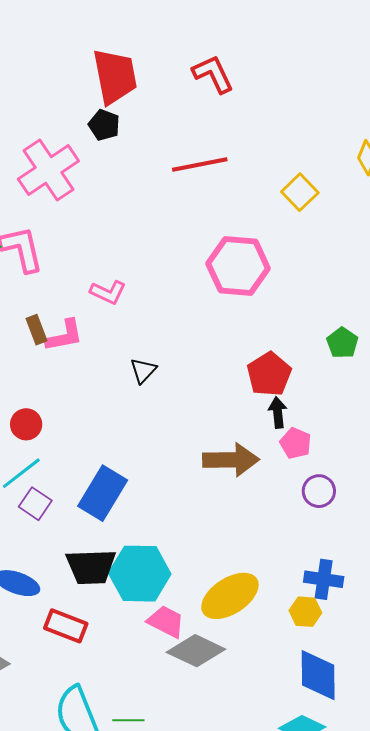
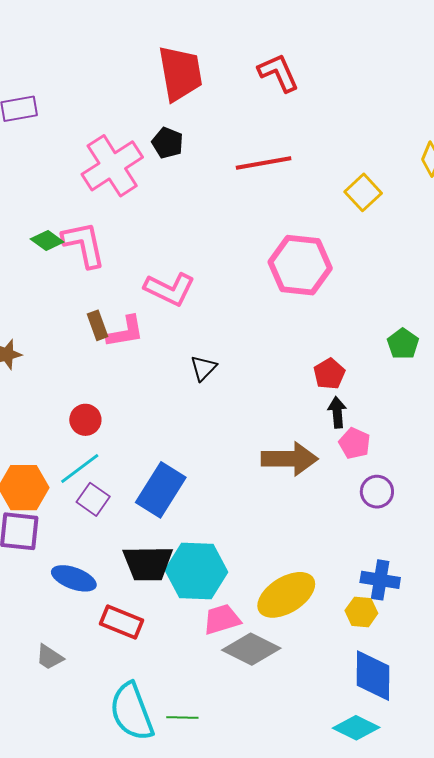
black pentagon: (104, 125) -> (168, 143), moved
pink L-shape: (108, 292) -> (170, 289), size x1.4
red pentagon: (269, 374) -> (329, 374), size x0.7
pink trapezoid: (166, 622) -> (222, 619), turned -45

